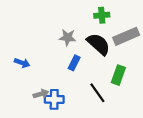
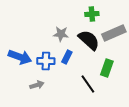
blue arrow: (22, 63) -> (20, 57), size x1.6
blue cross: (54, 99) -> (46, 61), moved

